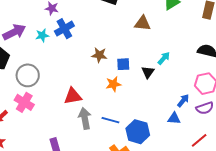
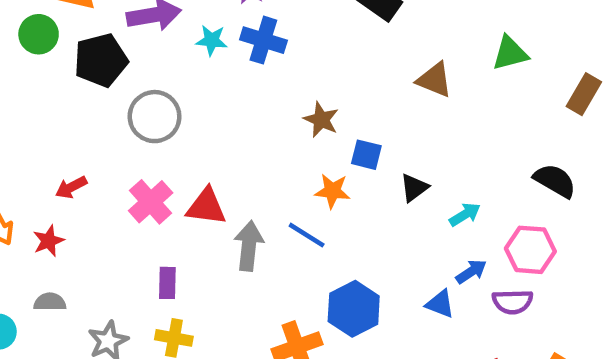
blue cross: (64, 29) -> (263, 40), turned 30
cyan arrow: (164, 58) -> (465, 214), moved
red triangle: (73, 96) -> (206, 207), moved
pink cross: (24, 102) -> (151, 202), moved
blue line: (110, 120) -> (307, 235), moved

